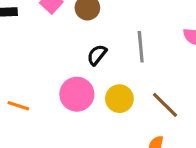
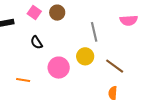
black semicircle: (97, 55) -> (37, 42), moved, turned -64
yellow circle: (119, 99) -> (85, 56), moved

